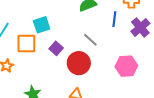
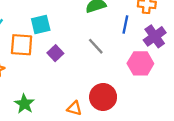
red circle: (79, 63) -> (103, 97), moved
pink hexagon: (126, 66) -> (140, 63), moved

